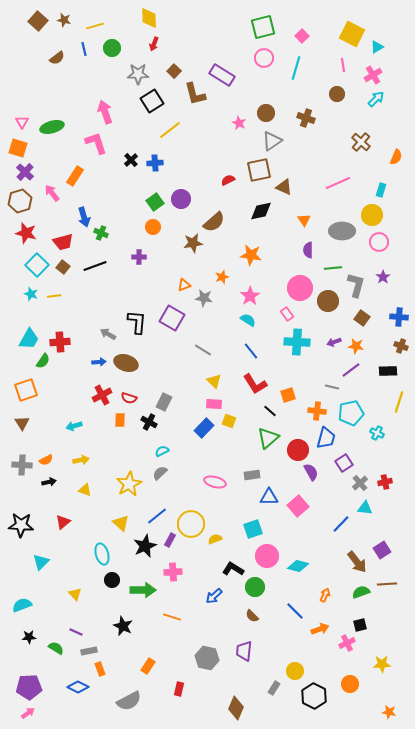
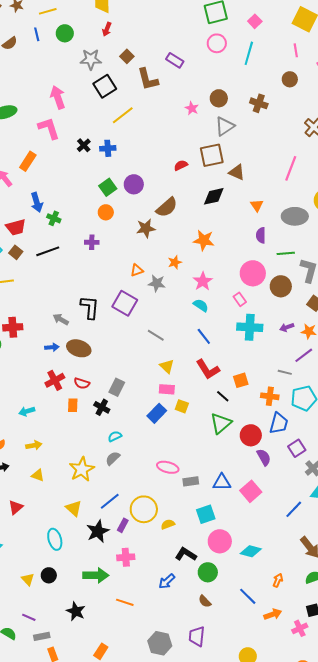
purple rectangle: (222, 75) -> (175, 60), size x0.7
pink line: (338, 183) -> (291, 168), turned -45
gray rectangle: (252, 475) -> (191, 481), moved
black circle: (112, 580) -> (49, 575), moved

